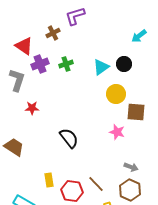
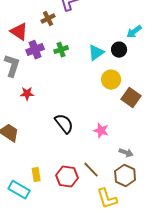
cyan arrow: (139, 36) -> (134, 32), moved
brown square: (136, 112) -> (131, 98), turned 30
pink star: (117, 132) -> (101, 131), moved
yellow rectangle: (49, 180) -> (36, 175), moved

